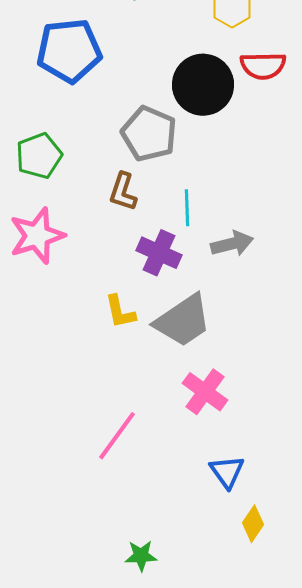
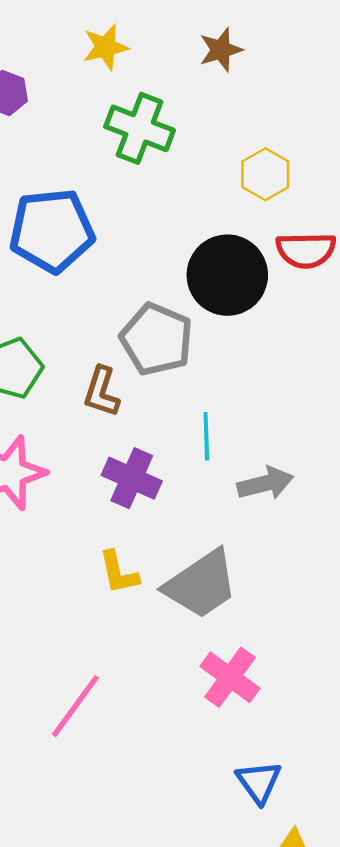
brown L-shape: (123, 192) -> (102, 392), moved
purple cross: (159, 253) -> (132, 478), moved
pink line: (117, 436) -> (75, 706), moved

